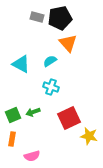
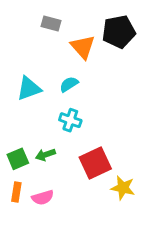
black pentagon: (60, 18) -> (119, 32), moved
orange triangle: (68, 43) -> (83, 47), moved
cyan triangle: (21, 64) -> (29, 88), turned -48
pink semicircle: (32, 156) -> (43, 198), moved

